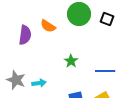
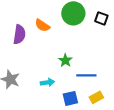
blue line: (105, 71) -> (86, 75), moved
cyan arrow: (39, 83) -> (47, 82), moved

